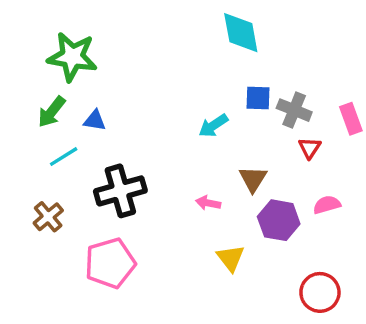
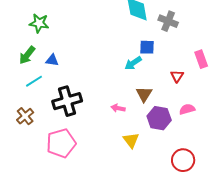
green star: (72, 57) -> (39, 23), size x0.7
gray cross: (294, 110) -> (168, 21), moved
cyan arrow: (213, 126) -> (133, 63), moved

